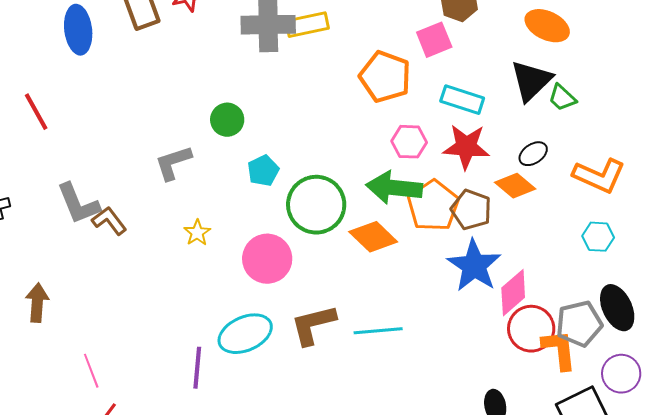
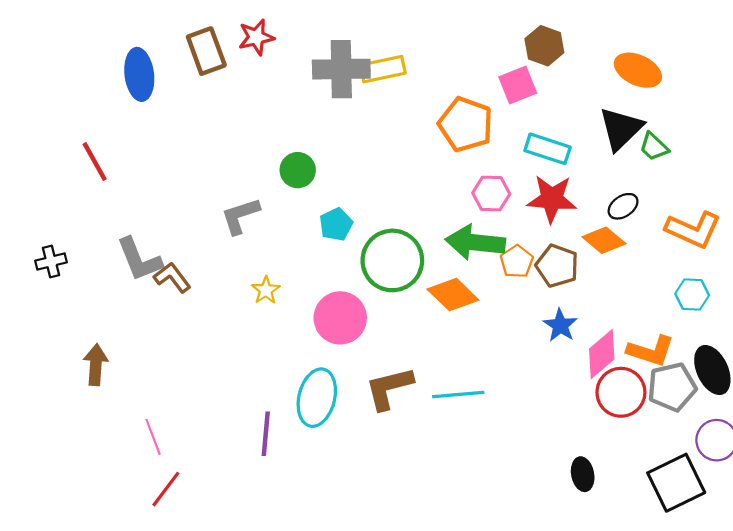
orange pentagon: (433, 206) -> (517, 262), size x0.6
blue star: (474, 266) -> (560, 325), size x0.6
cyan ellipse: (245, 334) -> (317, 398), turned -52
orange L-shape: (559, 350) -> (651, 351), moved, turned 114

